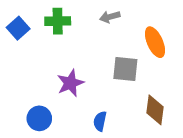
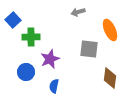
green cross: (58, 21) -> (31, 37), moved
blue circle: (39, 118) -> (26, 72), moved
blue semicircle: (100, 121) -> (54, 86), moved

